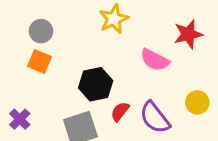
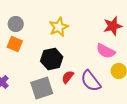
yellow star: (114, 19) -> (59, 27), moved
pink semicircle: (155, 60) -> (106, 51), moved

